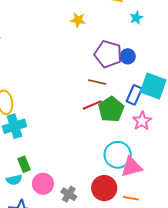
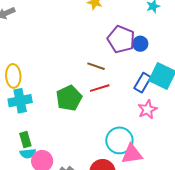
brown line: (97, 82) -> (96, 66), moved
green pentagon: (111, 109) -> (69, 98), moved
cyan semicircle: (14, 180) -> (28, 153), moved

